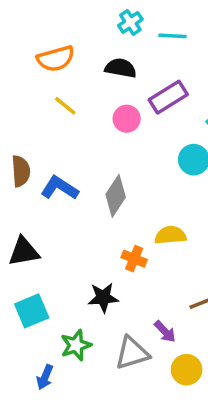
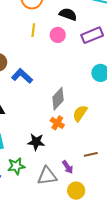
yellow line: (65, 106) -> (33, 30), turned 48
pink circle: (127, 119) -> (58, 35), moved
gray diamond: (116, 196) -> (58, 99), moved
yellow semicircle: (170, 235) -> (80, 113), turned -60

